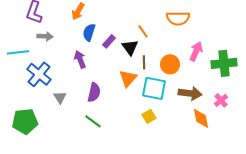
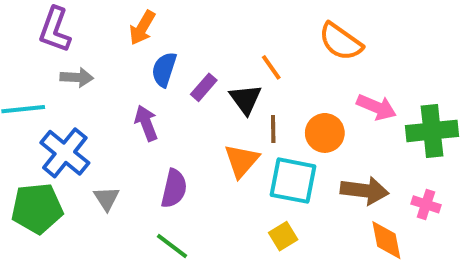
orange semicircle: (178, 18) -> (341, 42), turned 35
pink arrow: (196, 51) -> (376, 107), turned 90
pink cross: (221, 100) -> (426, 204), turned -32
green pentagon: (25, 121) -> (37, 208), moved

